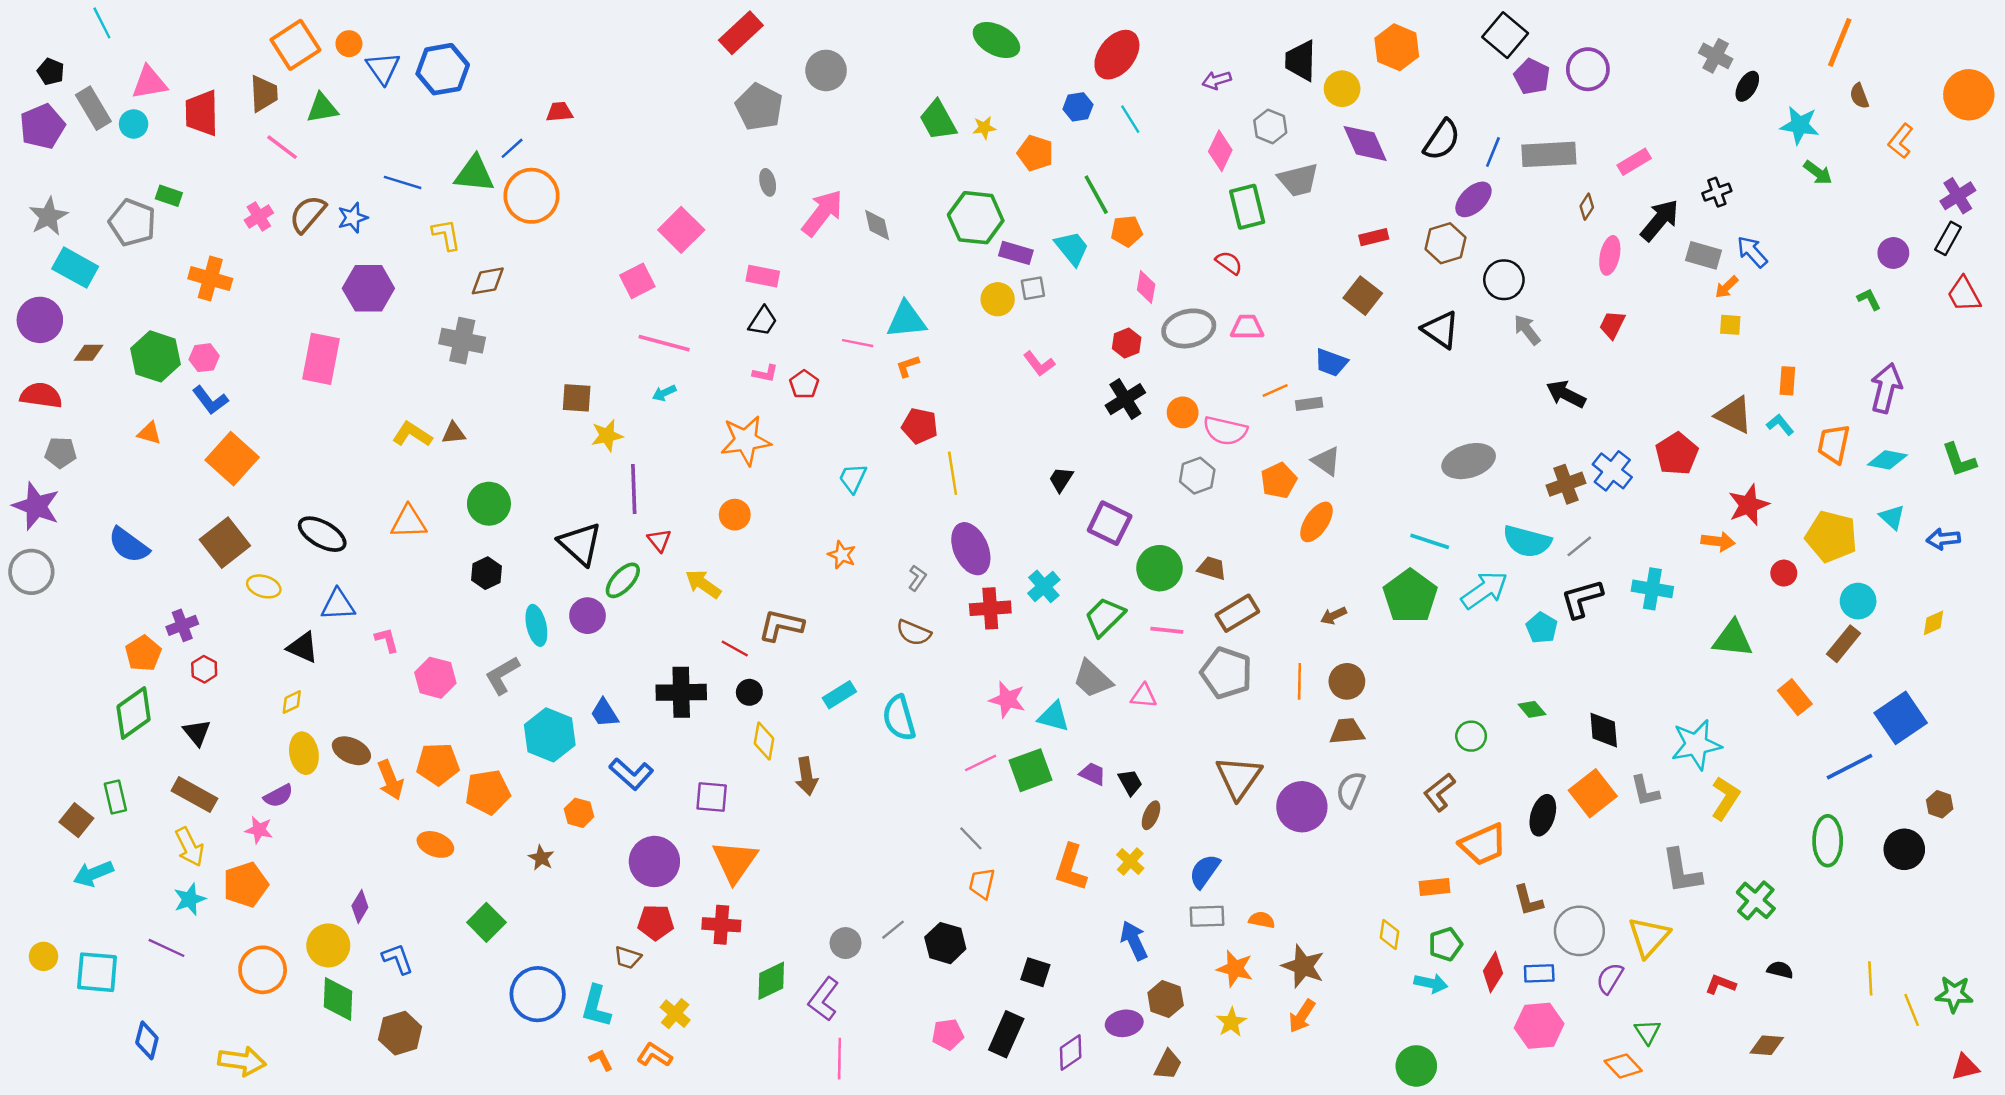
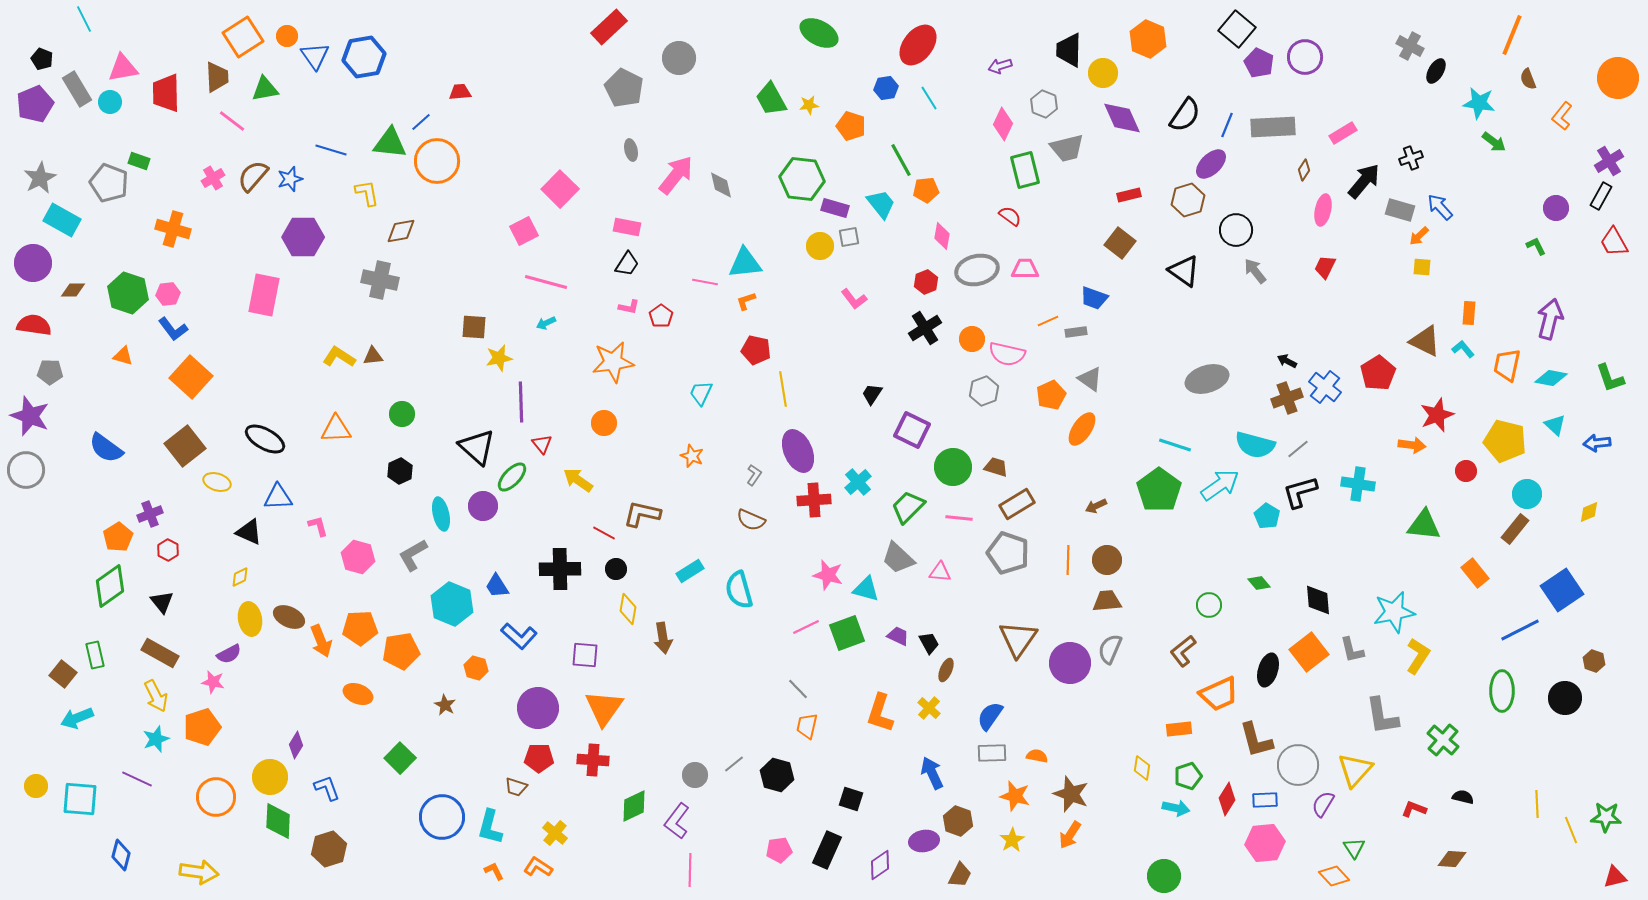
black arrow: (1566, 394) -> (1287, 361), moved, size x0.6
green circle: (489, 504) -> (402, 414), size x0.7
brown L-shape: (1528, 900) -> (1256, 740), size x1.4

